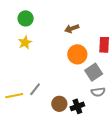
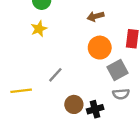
gray line: (35, 89) -> (55, 75), moved

